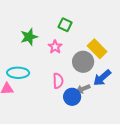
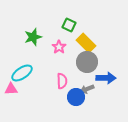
yellow rectangle: (97, 49) -> (86, 43), moved
cyan ellipse: (18, 73) -> (22, 73), turned -35
blue arrow: (102, 78) -> (106, 78), turned -138

